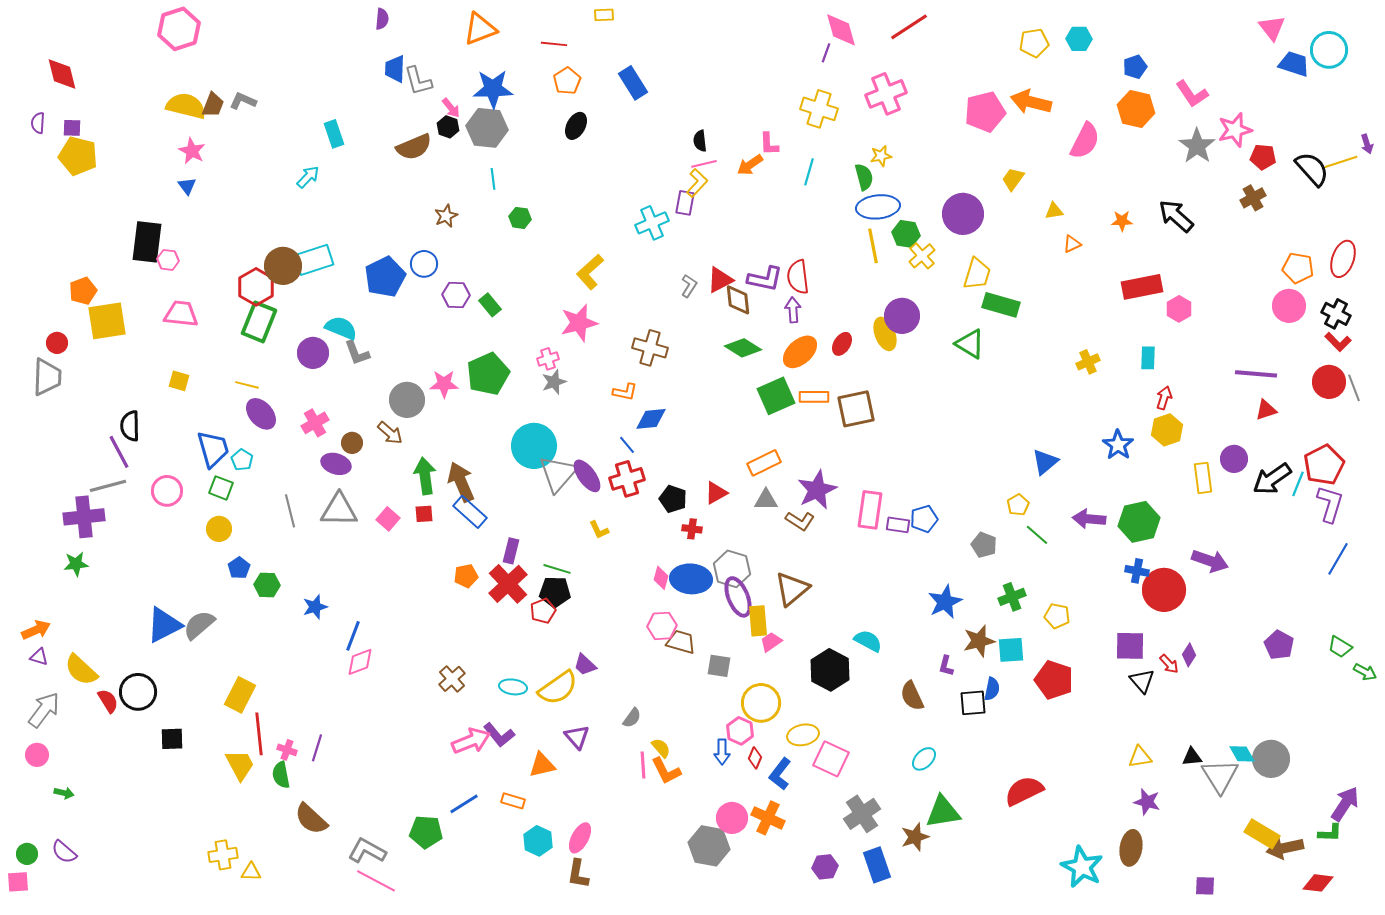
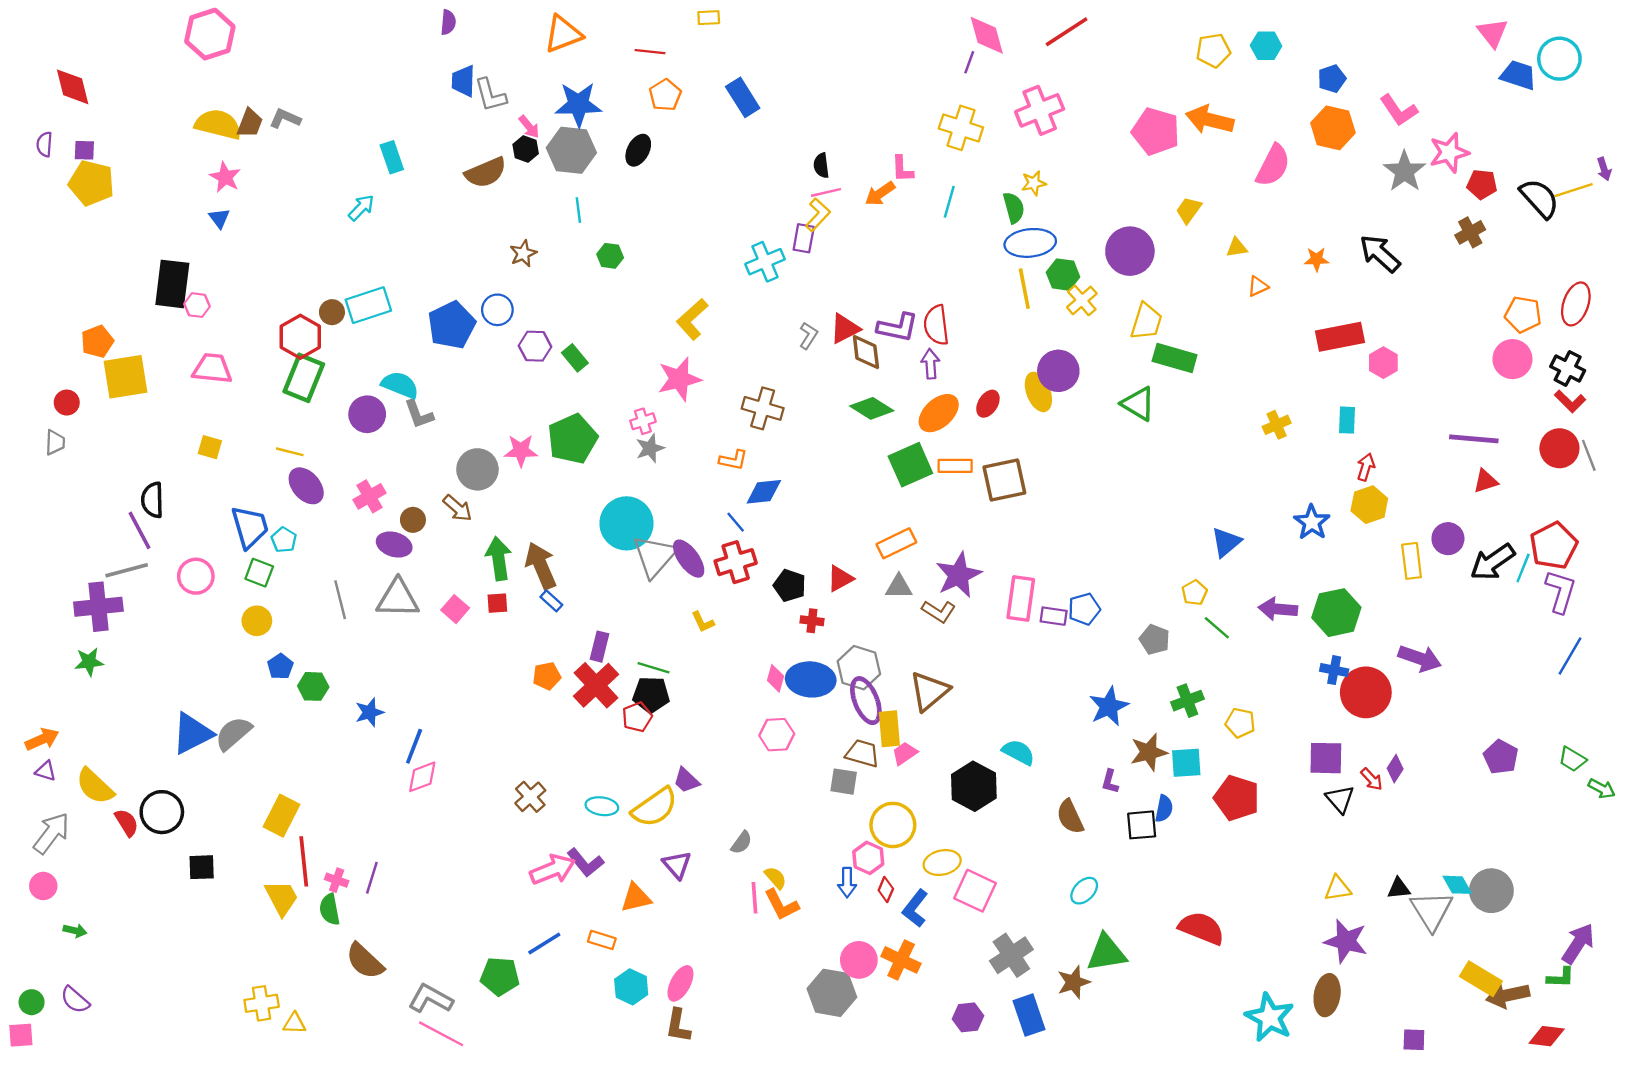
pink pentagon: (985, 112) -> (1156, 131), turned 30
black ellipse: (576, 126) -> (638, 150), moved
brown circle: (283, 266) -> (332, 312), size x0.6
gray trapezoid: (47, 377) -> (55, 442), size x0.6
blue rectangle: (470, 512) -> (551, 601), size x0.6
brown trapezoid: (681, 642) -> (862, 753), moved
red semicircle: (1024, 791) -> (1202, 928), turned 48
purple star: (1147, 802) -> (1346, 941), size x1.4

